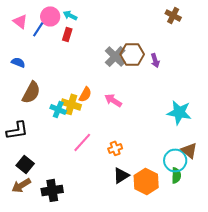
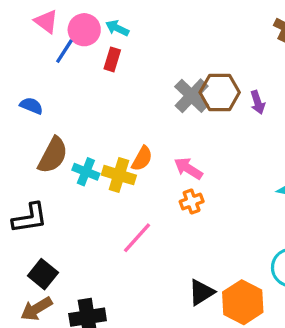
pink triangle: (20, 21) -> (46, 21), moved
cyan cross: (58, 109) -> (86, 172), moved
orange cross: (115, 148) -> (192, 201), moved

